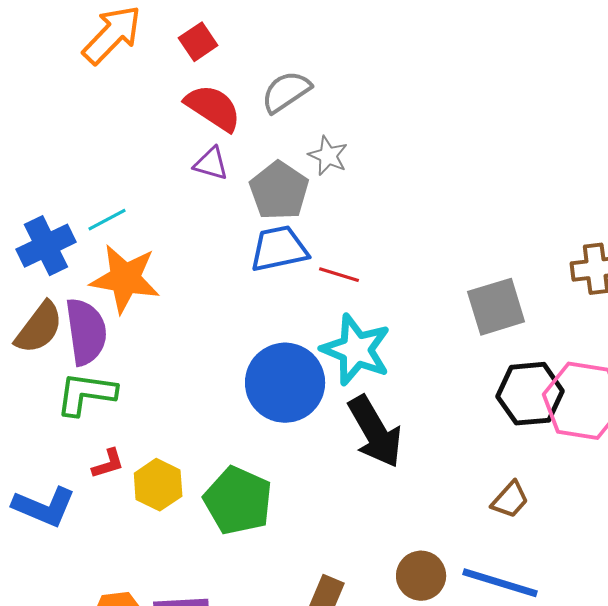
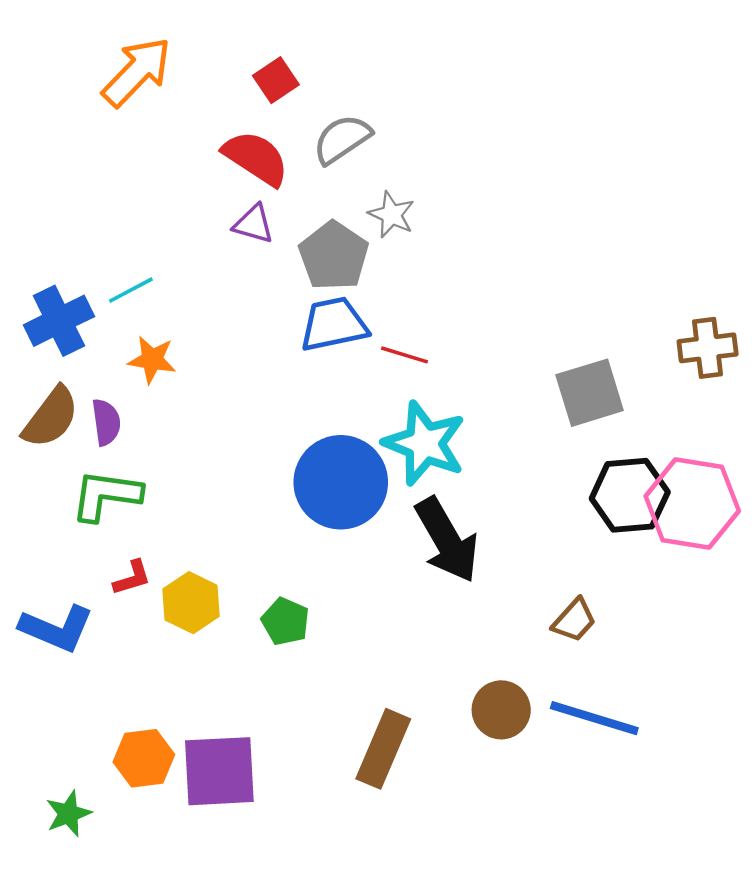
red square: (198, 42) -> (276, 80), moved
orange star: (125, 279) -> (152, 360), size x0.6
purple semicircle: (86, 332) -> (106, 422), size x0.6
brown trapezoid: (510, 500) -> (574, 620), moved
green pentagon: (238, 501) -> (285, 621), size x0.6

